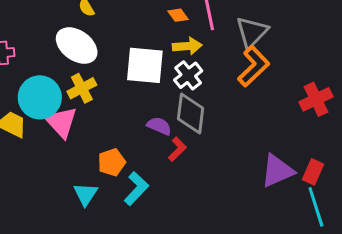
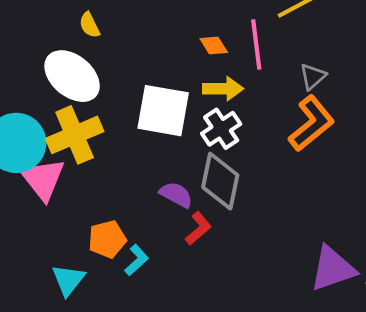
gray triangle: (252, 32) -> (313, 77), size x0.6
yellow cross: (82, 88) -> (75, 135), size x1.4
cyan L-shape: (136, 189) -> (137, 260), moved, size x0.7

